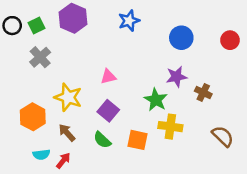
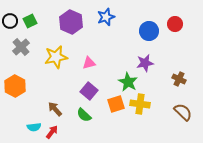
purple hexagon: (73, 18) -> (71, 22), moved
red circle: (230, 40) -> (175, 24), moved
gray cross: (40, 57) -> (21, 47), moved
brown cross: (203, 92) -> (179, 79), moved
yellow star: (68, 97) -> (56, 57), moved, turned -30
orange hexagon: (33, 117) -> (15, 86), moved
orange square: (137, 140) -> (116, 104), moved, turned -30

